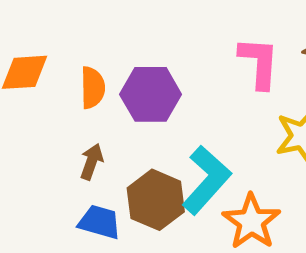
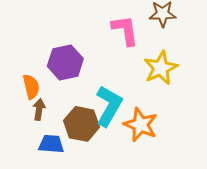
orange semicircle: (93, 88) -> (31, 87), moved

